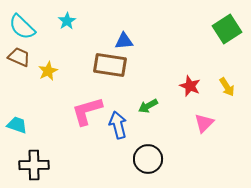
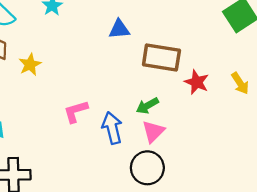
brown rectangle: (110, 65) -> (161, 57), moved
pink L-shape: (87, 111) -> (76, 111), size x0.7
pink triangle: (204, 123) -> (153, 131), moved

